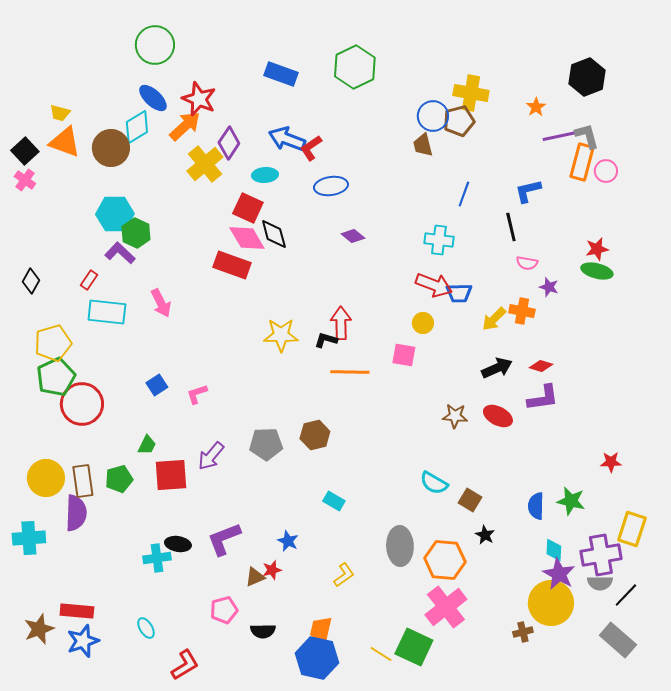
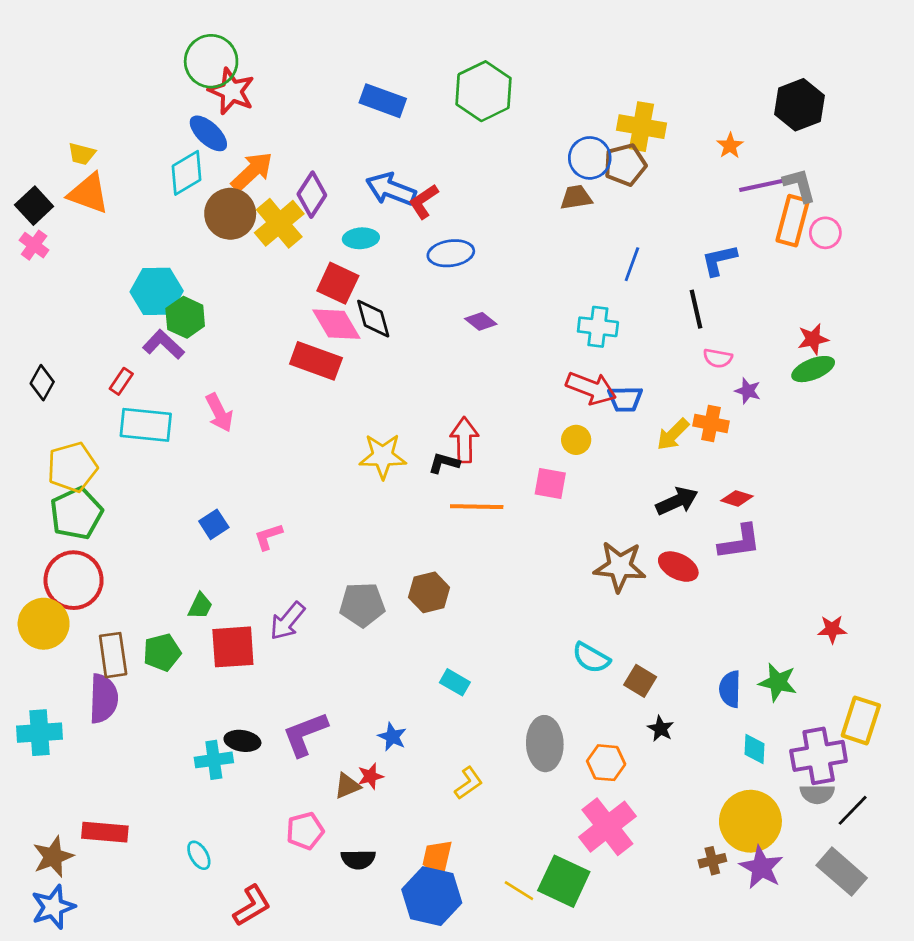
red star: (199, 99) -> (232, 91), moved
brown trapezoid: (423, 145) -> (576, 197), turned 95
brown circle: (111, 148) -> (230, 214), moved
green ellipse: (597, 271) -> (813, 369), turned -36
red circle: (82, 404) -> (74, 580), moved
brown star: (455, 416) -> (620, 567), size x1.5
yellow circle: (46, 478) -> (44, 624), moved
orange hexagon: (445, 560) -> (606, 763), size x0.7
purple star: (559, 574) -> (761, 868), moved
blue star: (83, 641) -> (53, 907), moved

